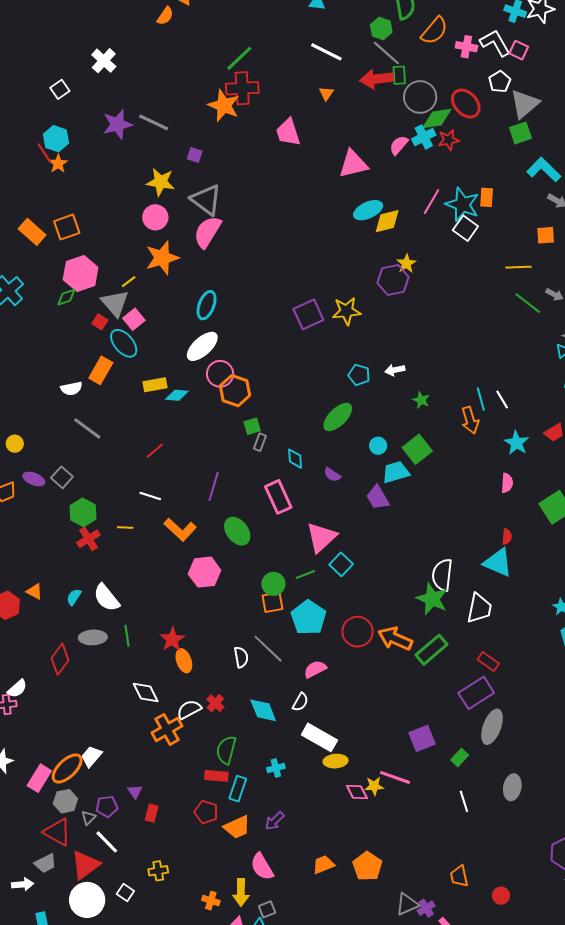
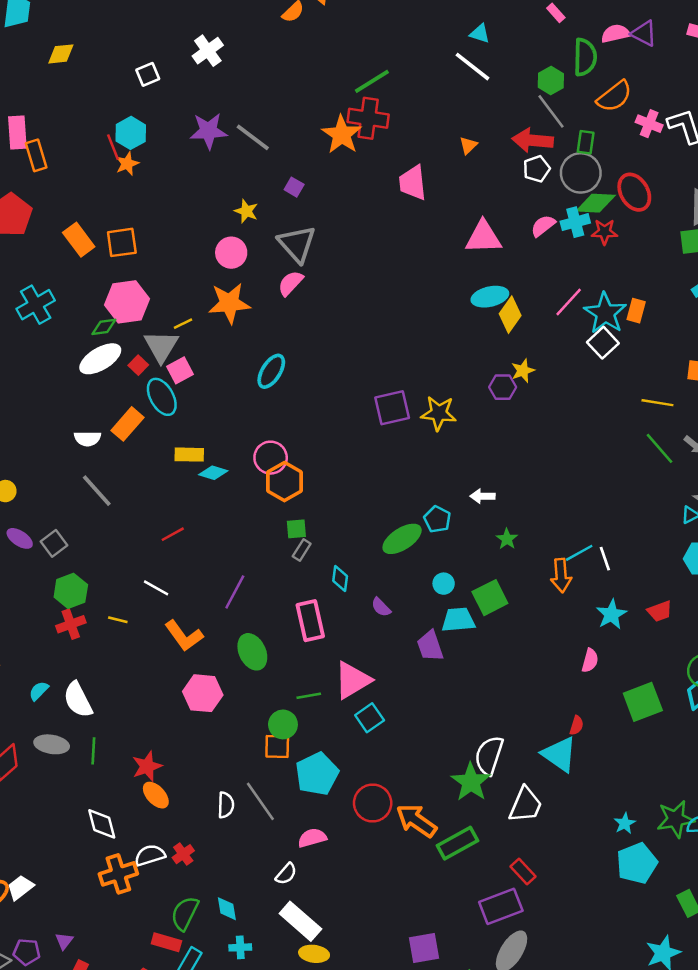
white line: (326, 52) -> (472, 67), moved
green rectangle: (399, 75) -> (586, 142), moved
white pentagon: (500, 82) -> (536, 169), moved
yellow star: (161, 182) -> (246, 211), size x0.7
yellow diamond: (387, 221) -> (510, 315), turned -52
pink semicircle: (207, 232) -> (291, 283), size x0.7
purple hexagon: (393, 280) -> (503, 387), size x0.7
white ellipse: (202, 346) -> (100, 359), moved
cyan pentagon: (359, 375) -> (437, 519), moved
cyan line: (481, 399) -> (579, 553), turned 65
green line: (305, 574) -> (309, 696), moved
orange ellipse: (184, 661) -> (156, 795), turned -35
cyan diamond: (263, 710) -> (227, 909), moved, size x0.7

